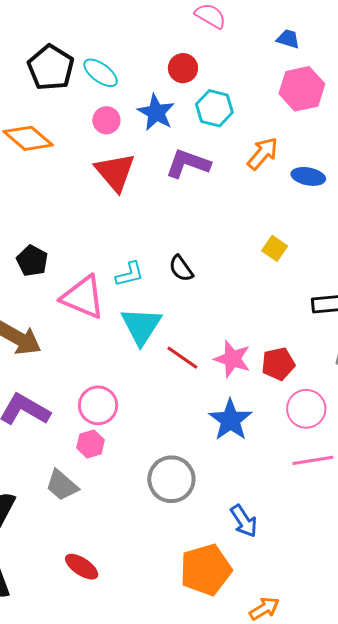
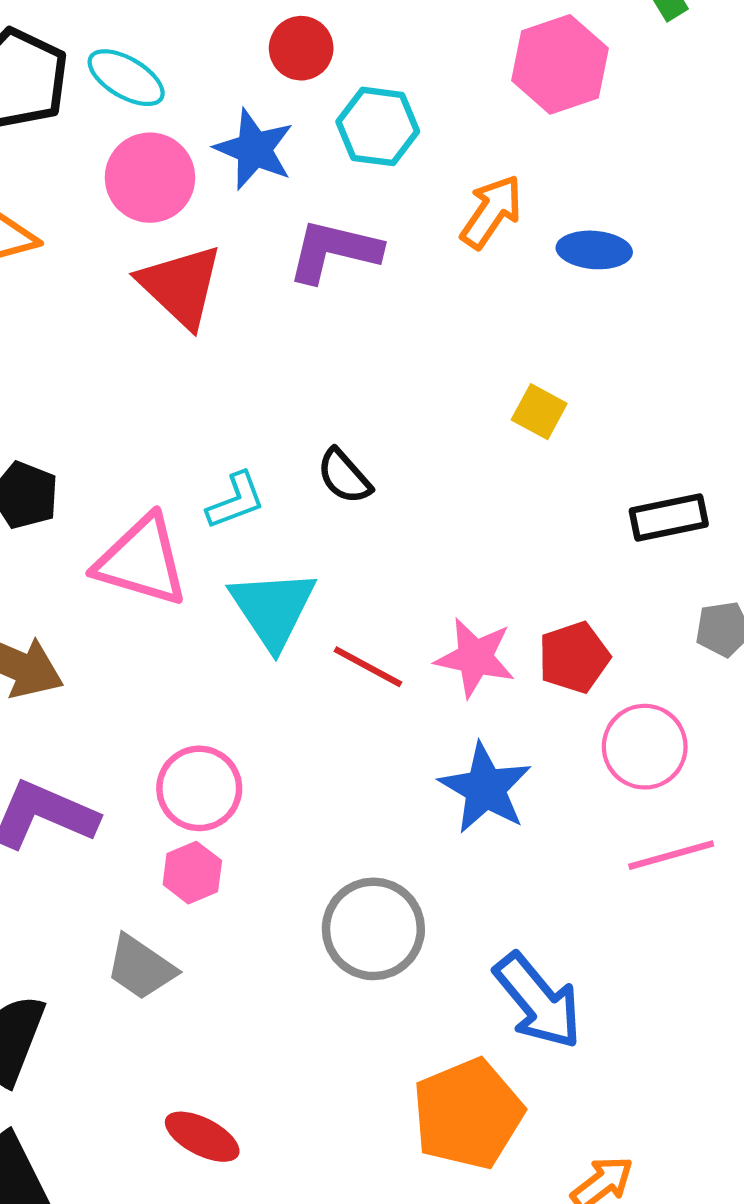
pink circle: (106, 120) -> (150, 178), size x1.5
blue arrow: (244, 521) -> (538, 1001), size x1.4

